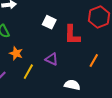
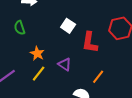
orange star: (16, 53) -> (37, 53), moved
orange line: (94, 60) -> (98, 77), moved

